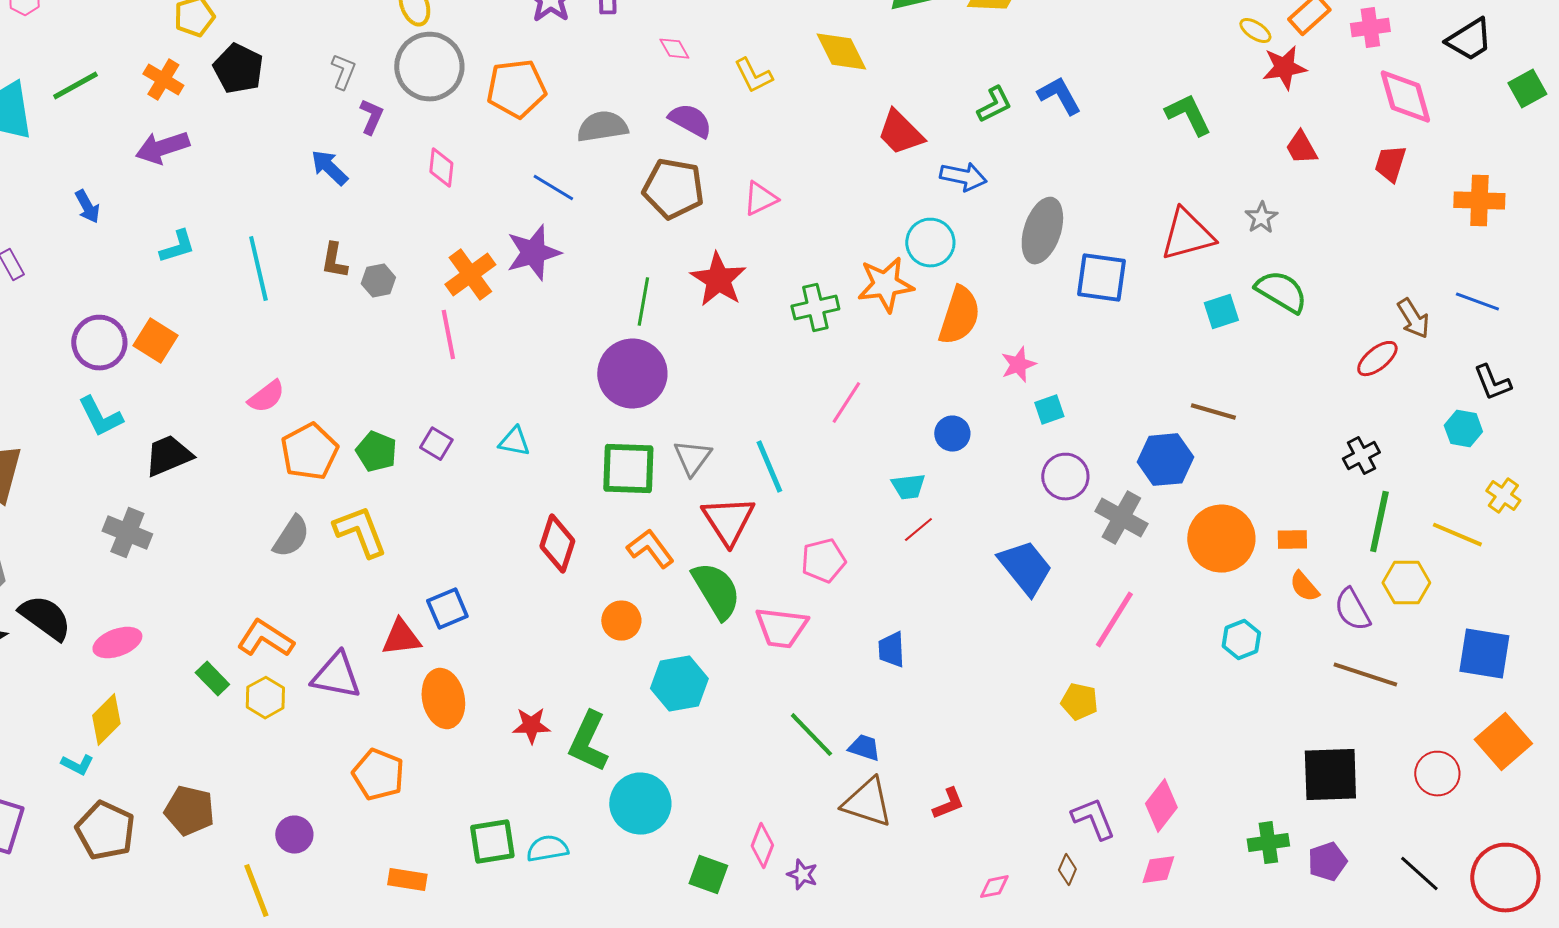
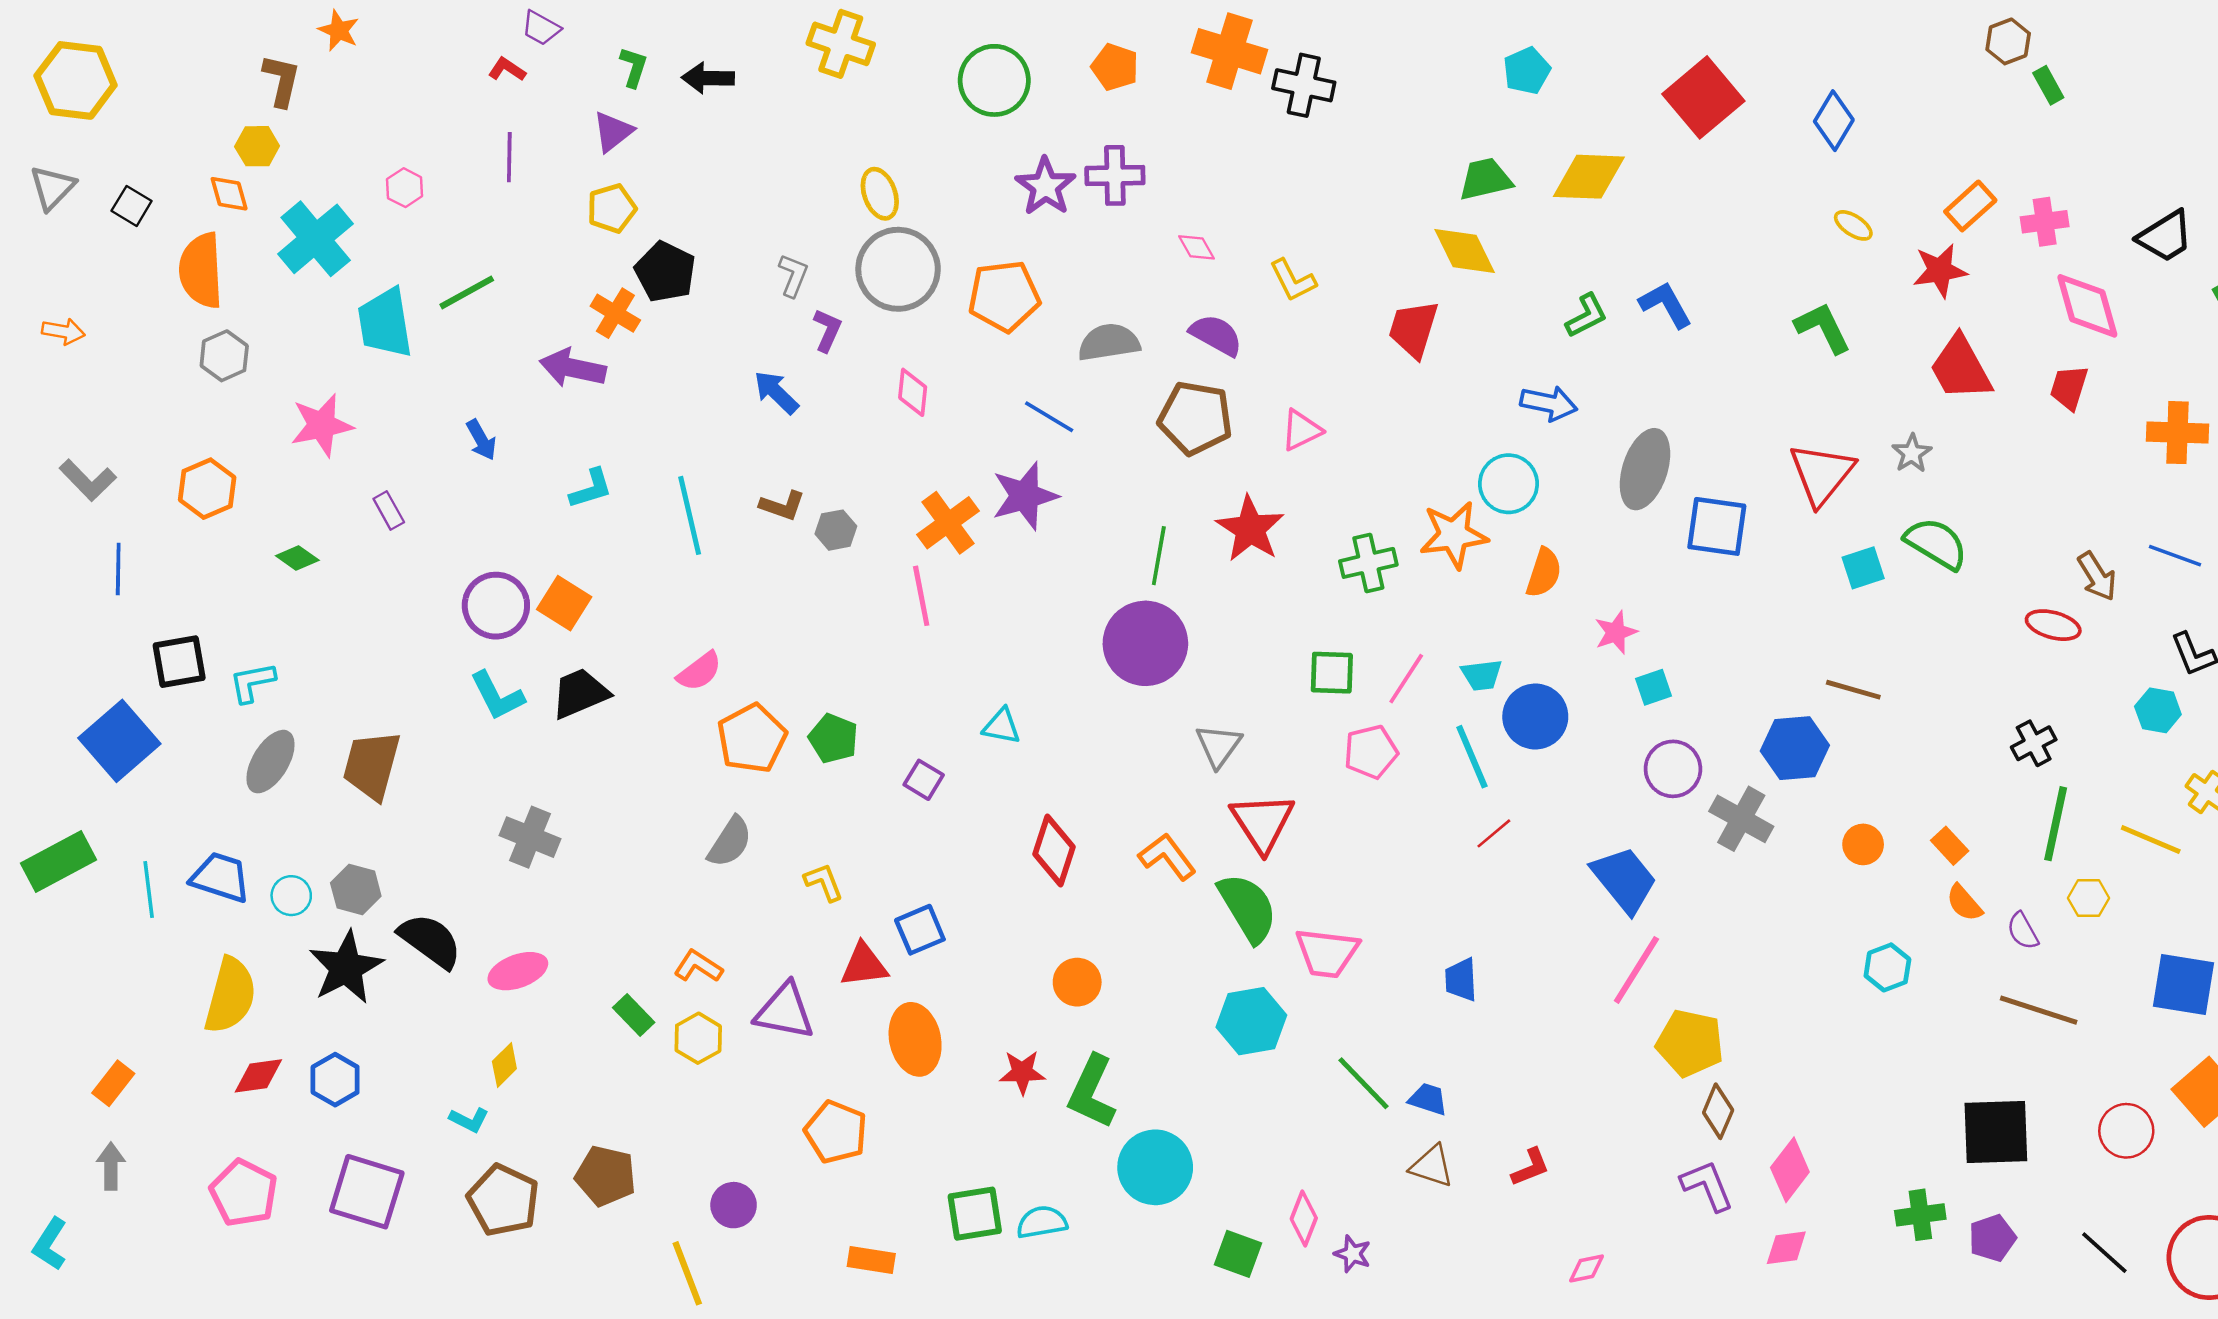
yellow ellipse: (1255, 31) -> (1853, 225), moved
yellow diamond: (841, 52) -> (1465, 251), moved
orange cross: (163, 80) -> (615, 313), moved
red trapezoid: (900, 133) -> (1413, 329), moved, turned 62
purple arrow: (162, 148) -> (573, 368), turned 30
red trapezoid: (1301, 148) -> (1961, 368), size x1.6
red triangle: (1187, 235) -> (1822, 474), turned -36
brown L-shape: (334, 261) -> (782, 506), turned -81
orange semicircle: (959, 316) -> (1544, 573), size x0.7
red ellipse: (1377, 359) -> (2053, 625), turned 54
blue circle: (952, 434) -> (1535, 716), size x1.5
purple square: (436, 444) -> (924, 780), moved
black trapezoid: (168, 456) -> (580, 693), moved
cyan line: (769, 467) -> (1472, 757), moved
green square: (628, 469) -> (1332, 673), moved, size x0.7
cyan trapezoid: (908, 487) -> (1482, 675), moved
yellow L-shape: (360, 532) -> (824, 882), moved, size x0.6
orange circle: (1221, 539) -> (1863, 844), size x0.5
orange rectangle: (1292, 540) -> (1950, 846), turned 48
pink pentagon: (823, 561) -> (1371, 752), moved
yellow hexagon: (1406, 583) -> (2089, 898), size x0.7
purple semicircle: (1352, 610) -> (2023, 931), size x0.7
pink line: (1114, 620) -> (1636, 970), moved
orange circle: (621, 621) -> (1077, 982), moved
orange L-shape: (265, 639) -> (698, 966), size x0.7
cyan hexagon: (679, 684) -> (1251, 1021), moved
yellow pentagon: (1079, 702) -> (1690, 1043), size x1.5
yellow diamond: (106, 720) -> (504, 1065), size x0.7
brown triangle: (867, 803) -> (1432, 1166), size x0.7
brown diamond: (1067, 870) -> (1718, 1111), moved, size x1.4

